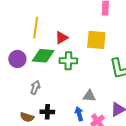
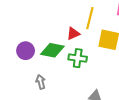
yellow line: (36, 28) -> (90, 18), moved
gray arrow: (35, 87) -> (41, 82), turned -40

